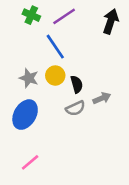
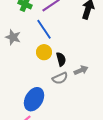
gray star: (29, 78) -> (13, 37), moved
blue ellipse: (25, 115) -> (34, 99), moved

